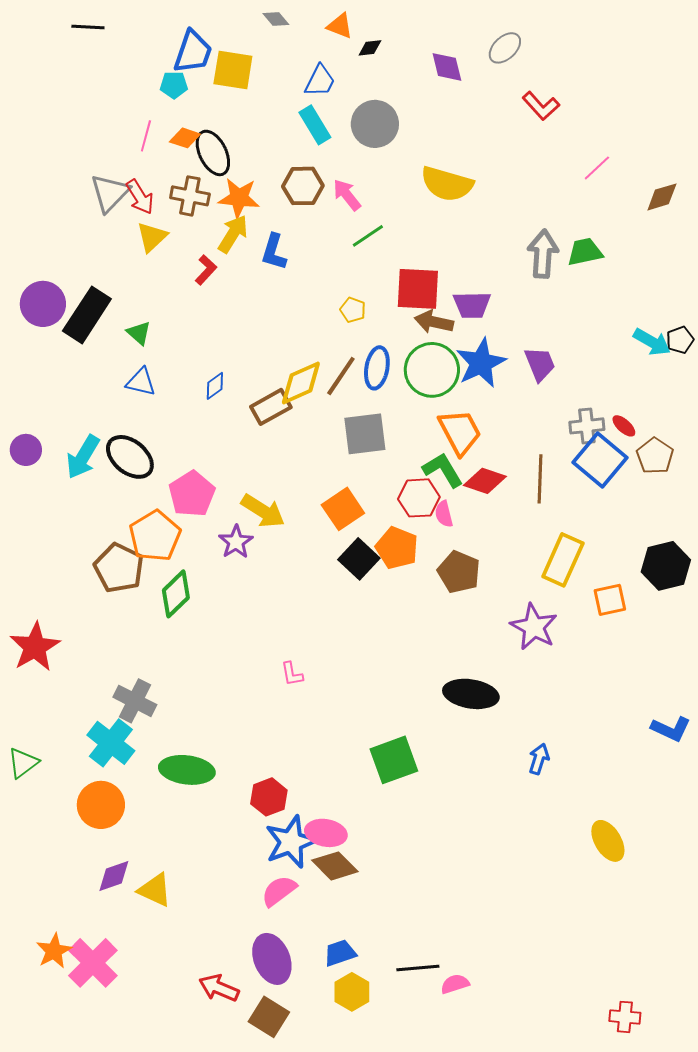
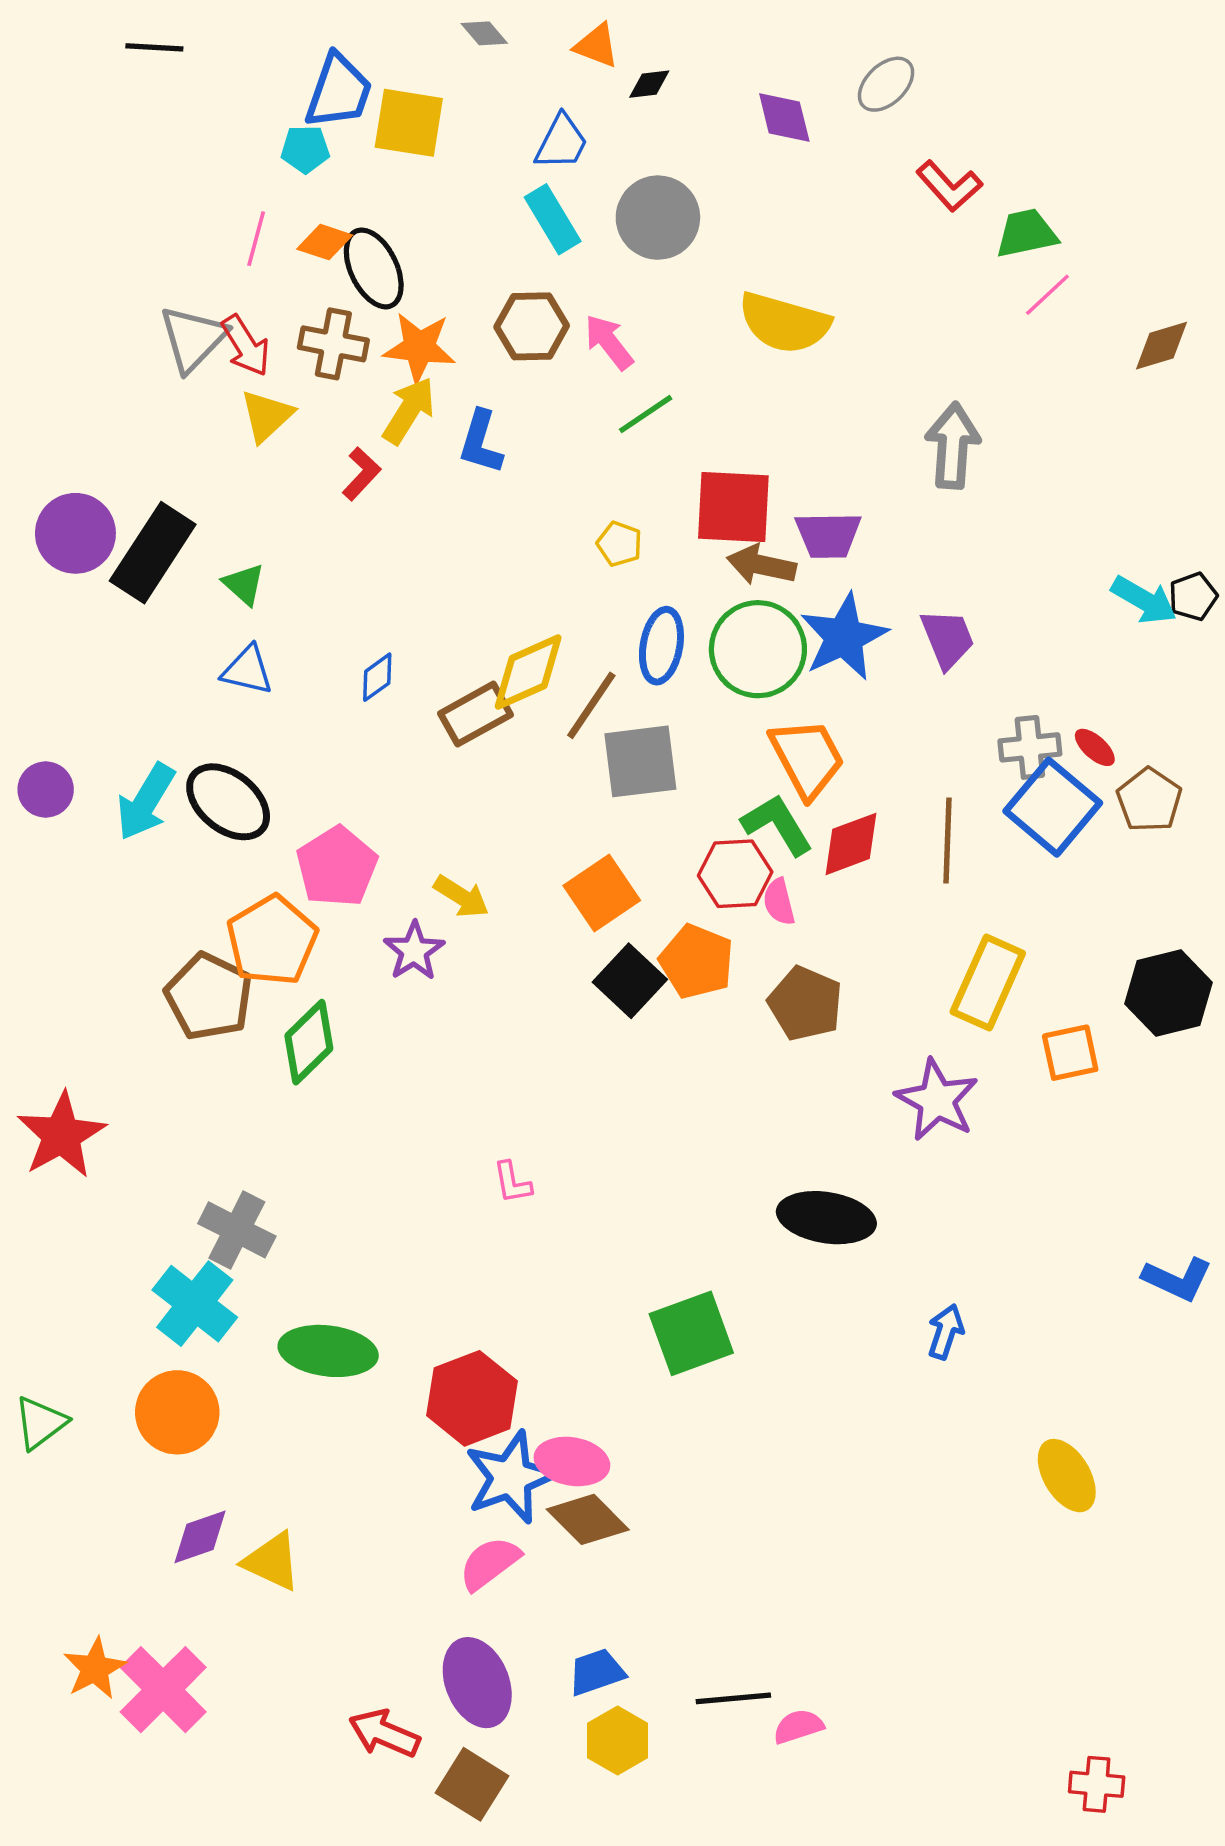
green trapezoid: (585, 252) -> (1026, 233), moved
brown line: (341, 376) -> (591, 705), moved
red diamond: (485, 481) -> (851, 844), turned -39
yellow arrow: (263, 511) -> (461, 897), size x0.7
green triangle: (23, 763) -> (40, 1423), moved
red hexagon: (269, 797) -> (472, 1398), size x1.4

